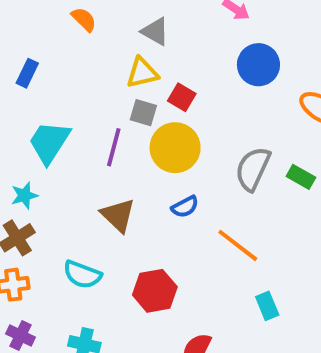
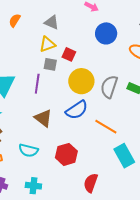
orange semicircle: (84, 19) -> (15, 20), turned -96
yellow circle: (175, 148) -> (81, 81), moved
blue semicircle: (185, 207) -> (77, 110), size x1.6
cyan rectangle: (267, 306) -> (124, 156), size x1.6

